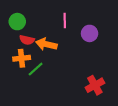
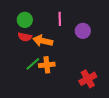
green circle: (17, 22) -> (25, 20), moved
orange cross: (22, 58) -> (47, 65), moved

